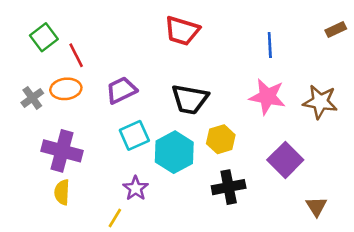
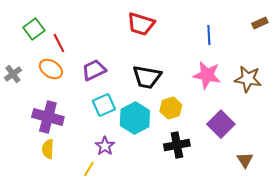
orange ellipse: (66, 89) -> (51, 69), turned 40
gray cross: (32, 98) -> (13, 74), moved

